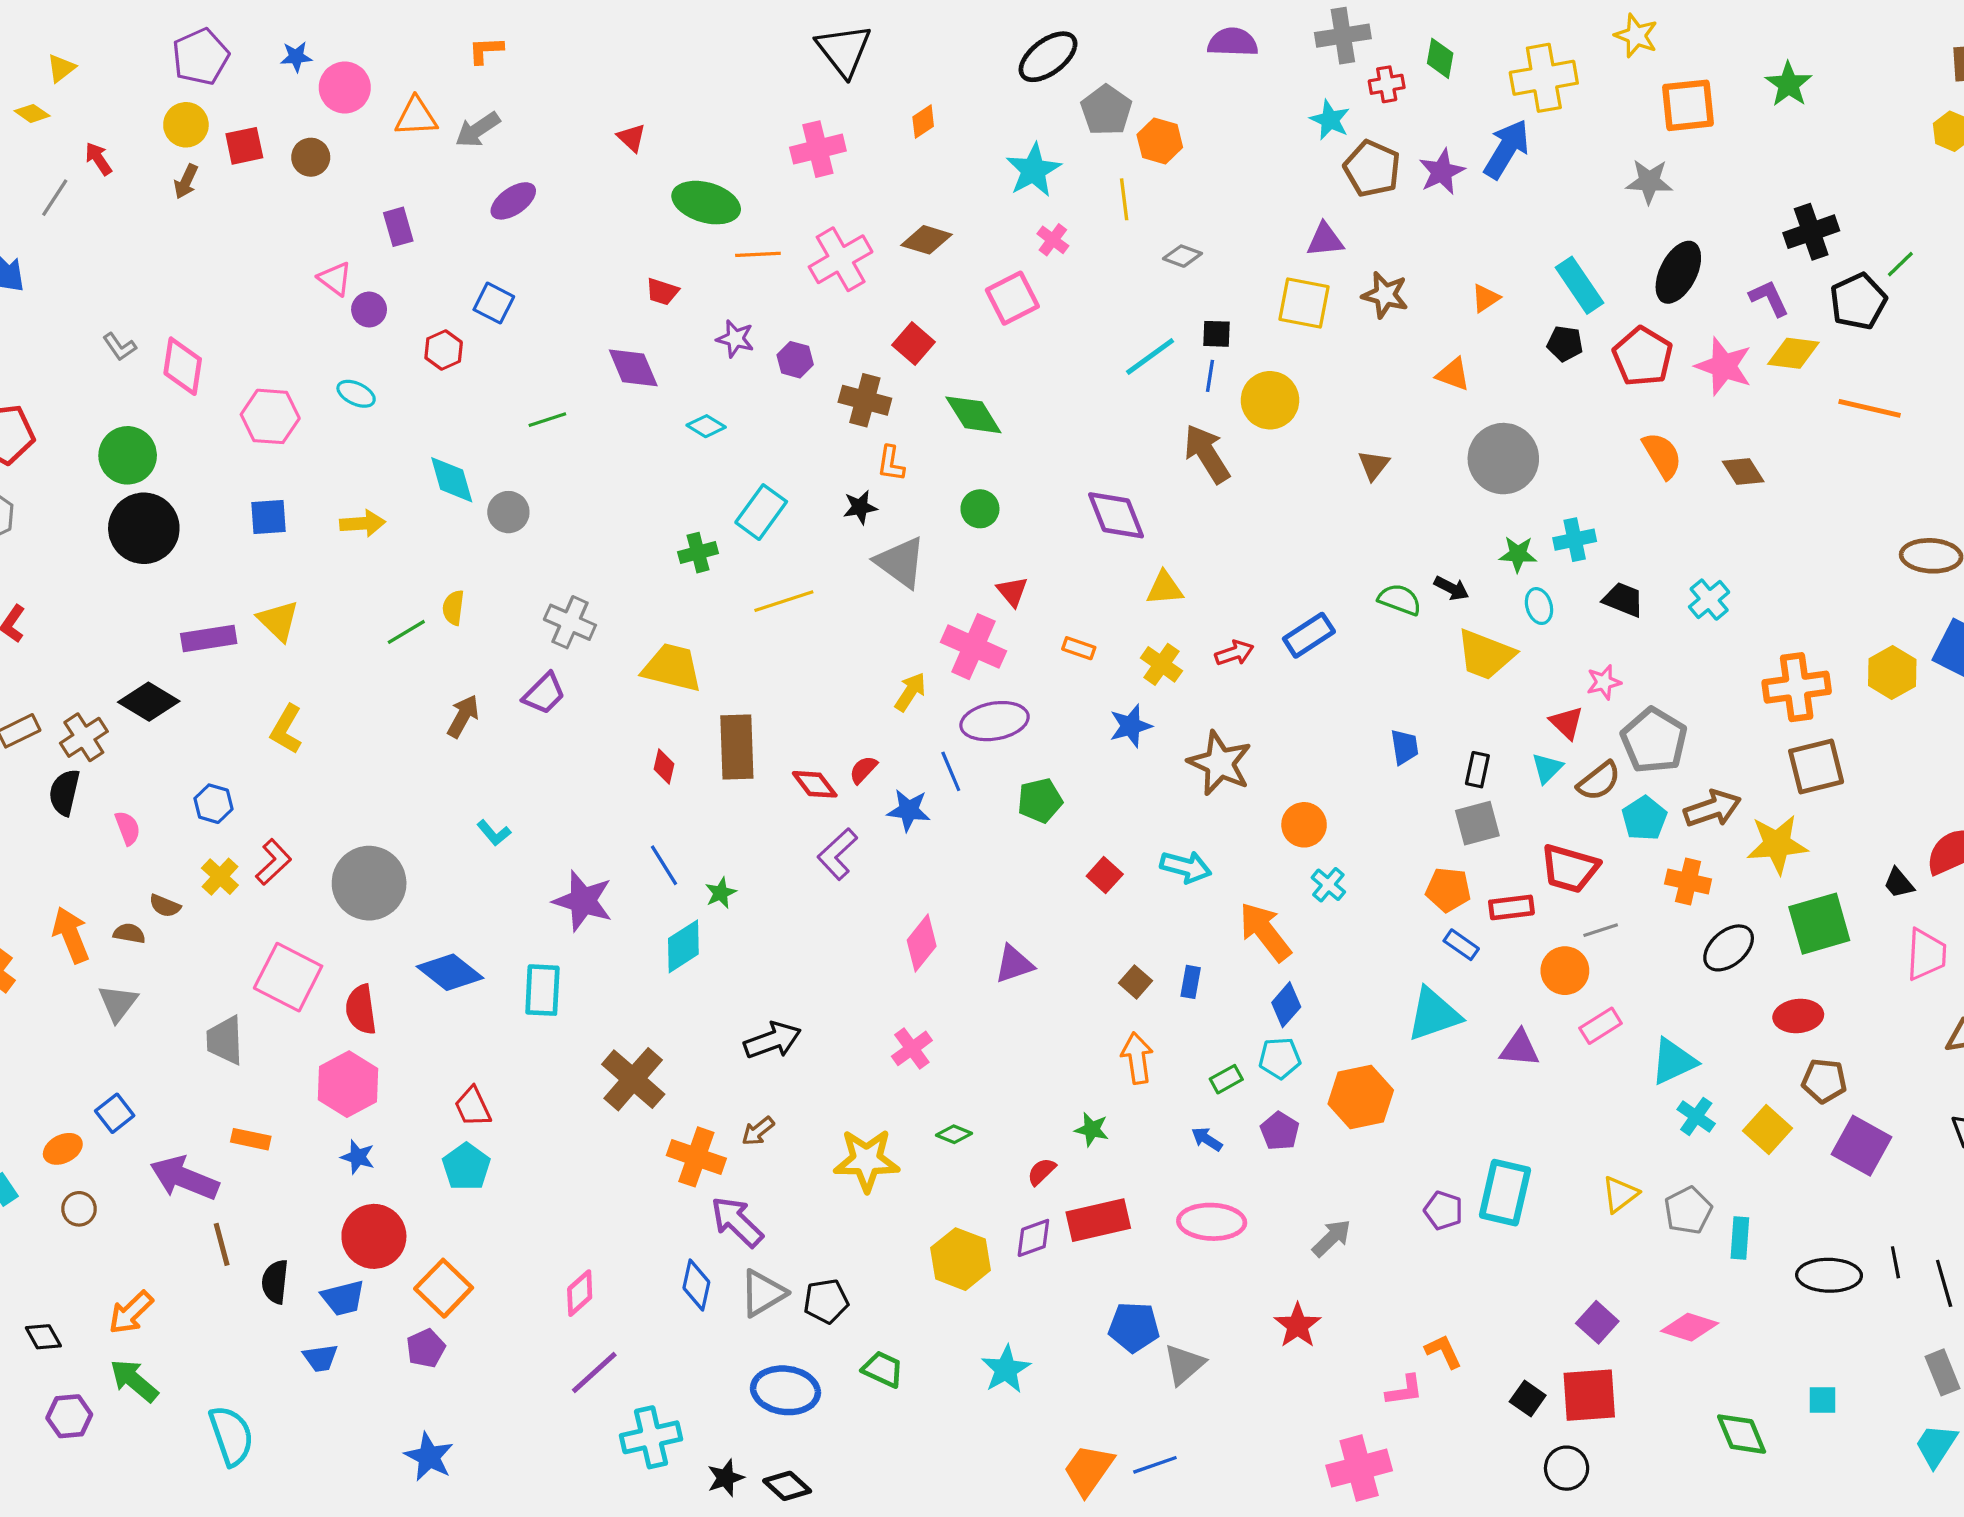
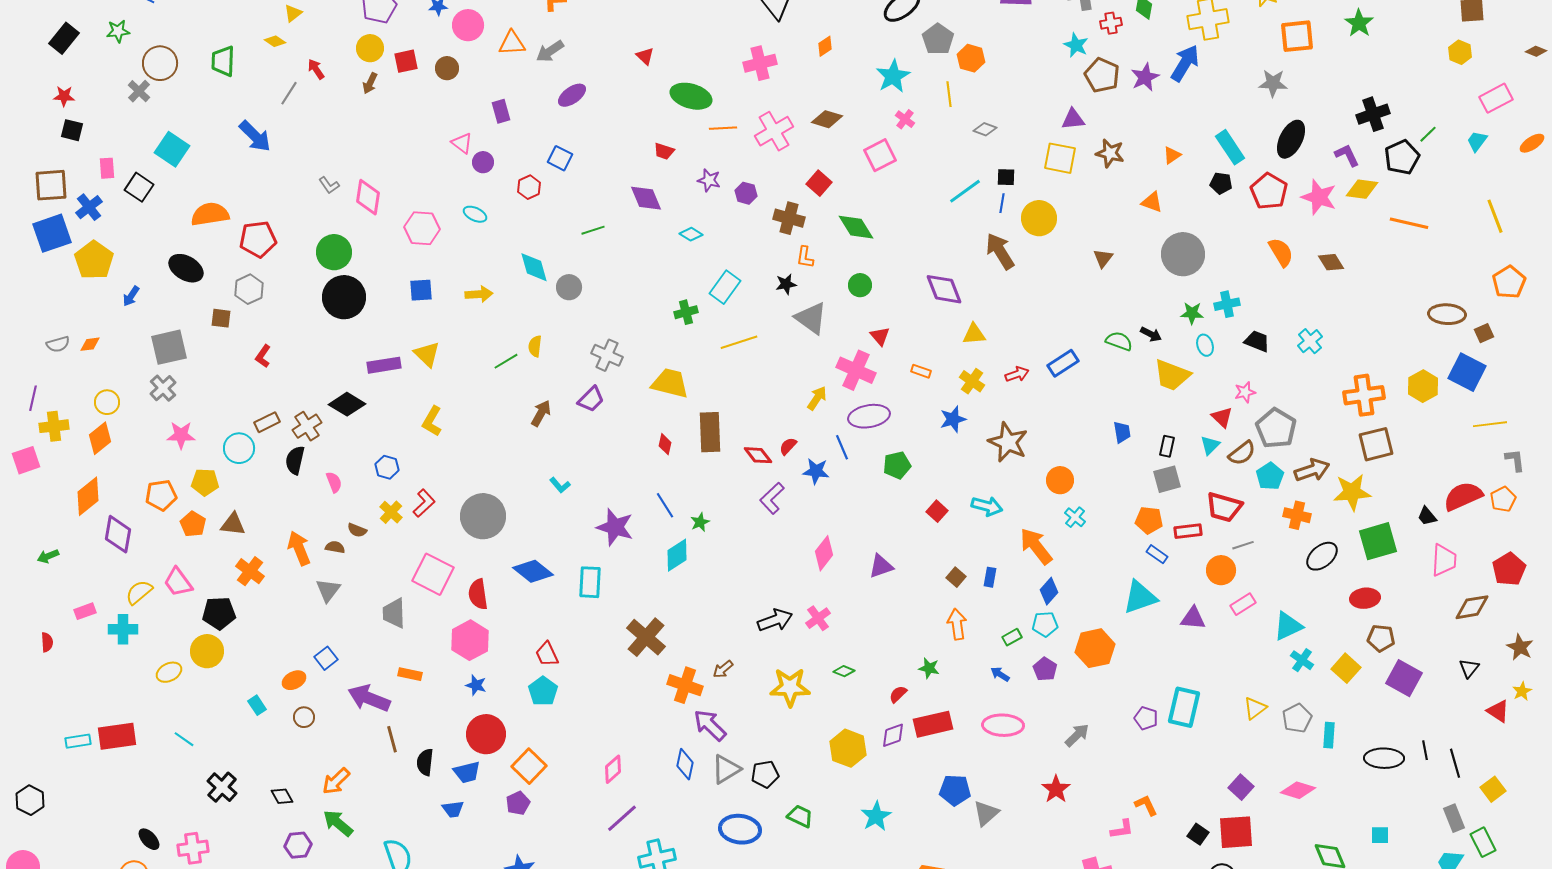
black arrow: (773, 1040) -> (775, 620), moved

